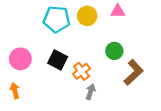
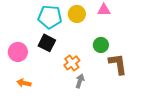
black square: (58, 60) -> (47, 43), moved
brown L-shape: (134, 72) -> (118, 64), turned -55
orange arrow: (15, 91) -> (24, 83), moved, turned -64

